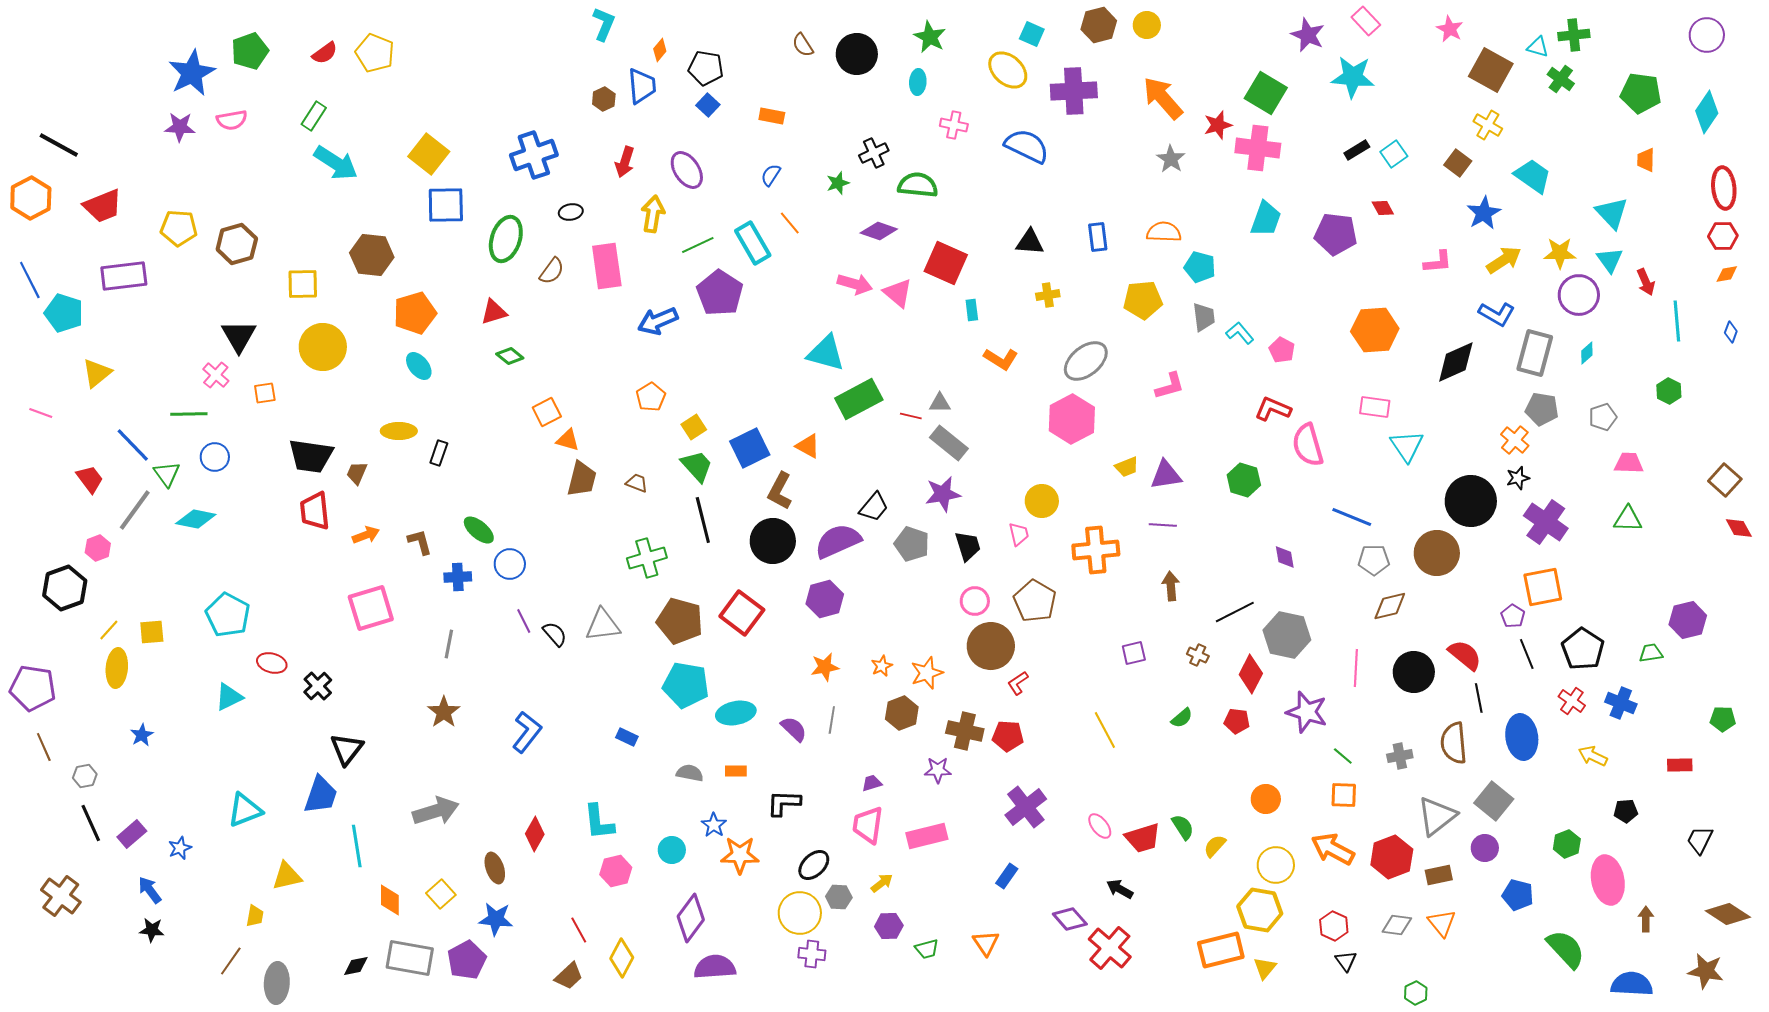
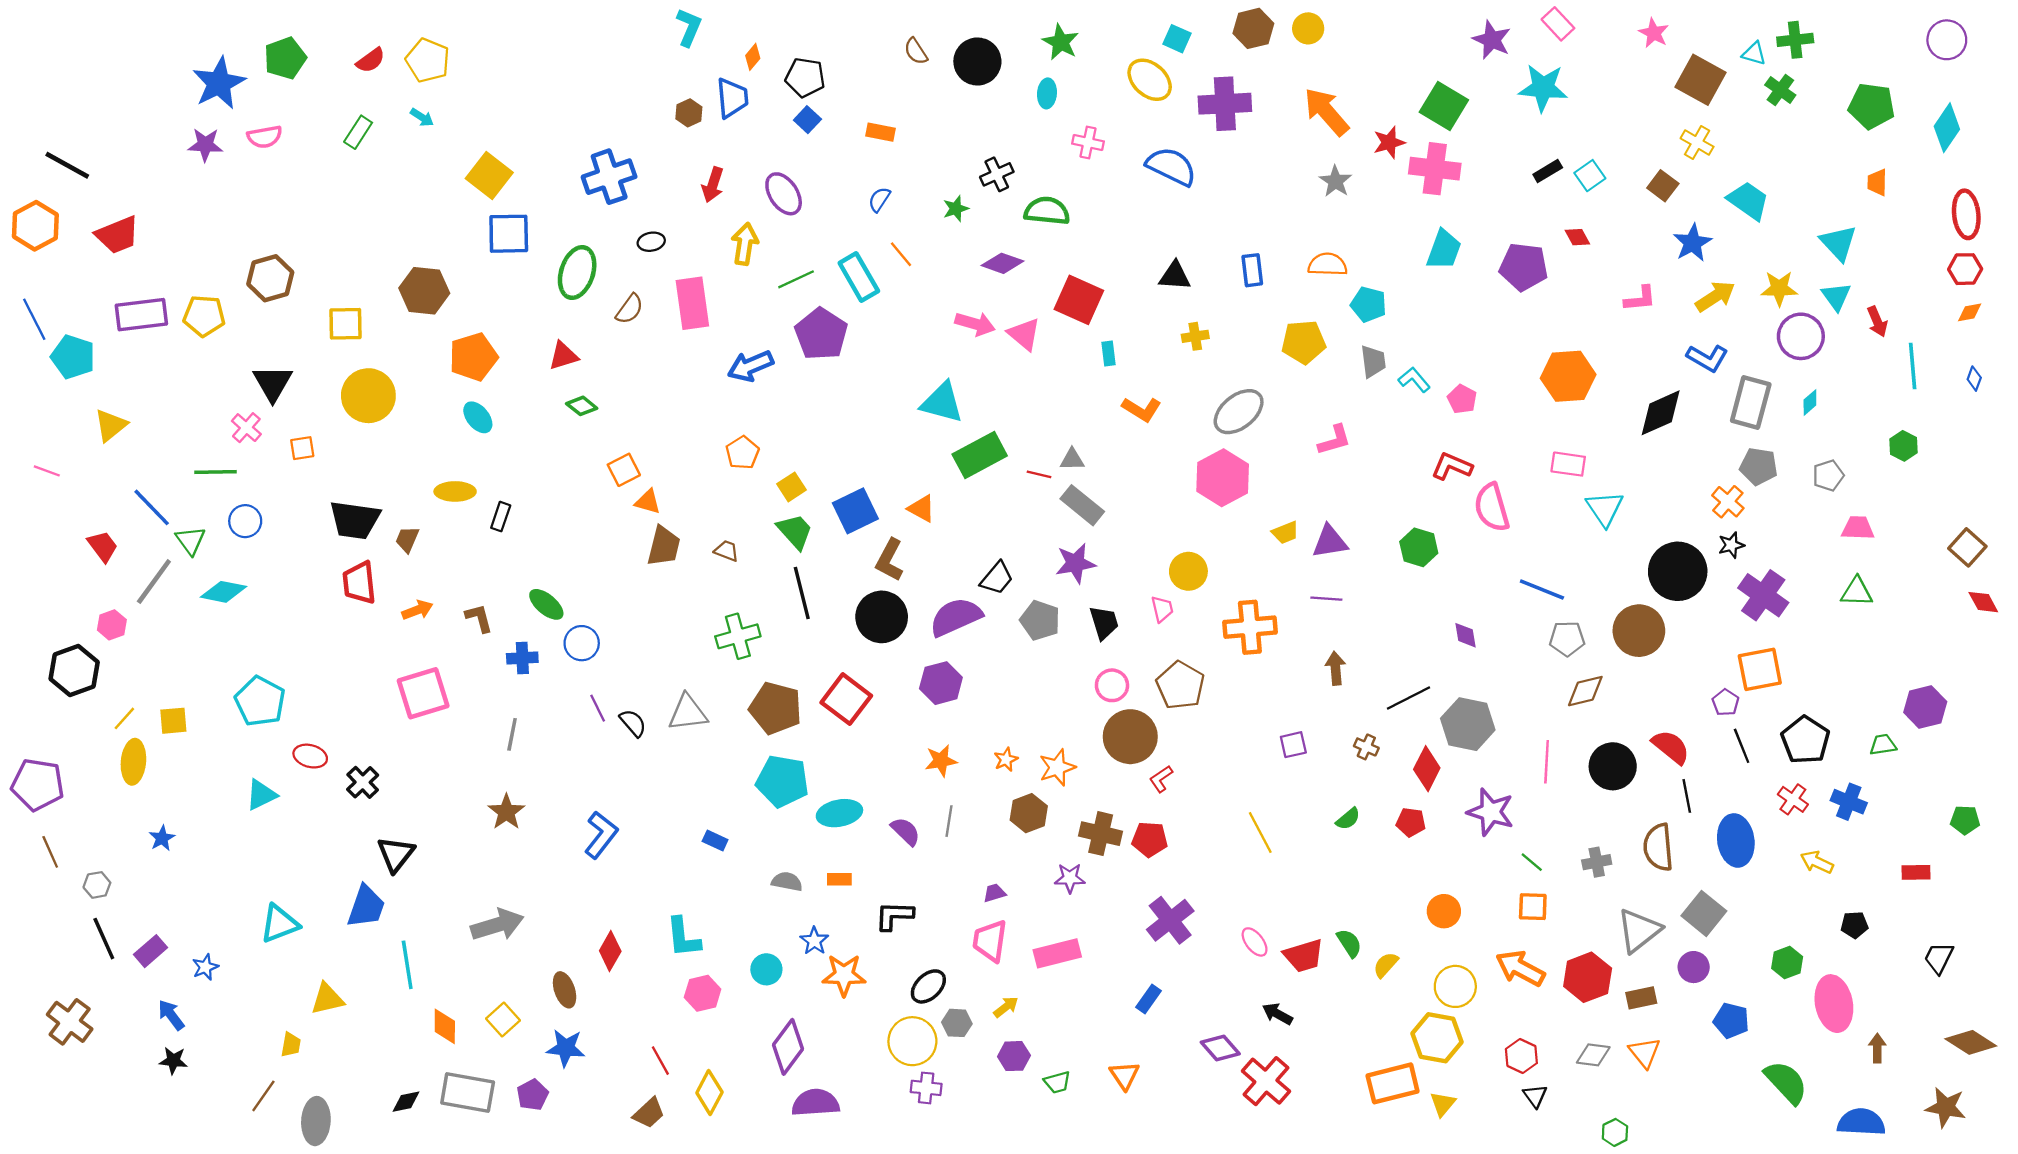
cyan arrow: (336, 163) -> (422, 117), moved, size x0.5
yellow pentagon: (179, 228) -> (204, 316), moved
purple pentagon: (467, 960) -> (533, 1095), size x0.7

